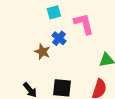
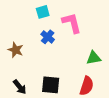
brown star: (42, 52) -> (16, 50), moved

